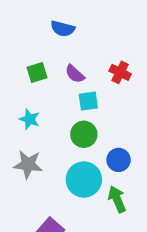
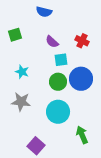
green square: (37, 72) -> (15, 35), moved
blue circle: (119, 160) -> (81, 79), moved, size x1.5
green arrow: (117, 199) -> (82, 135), moved

